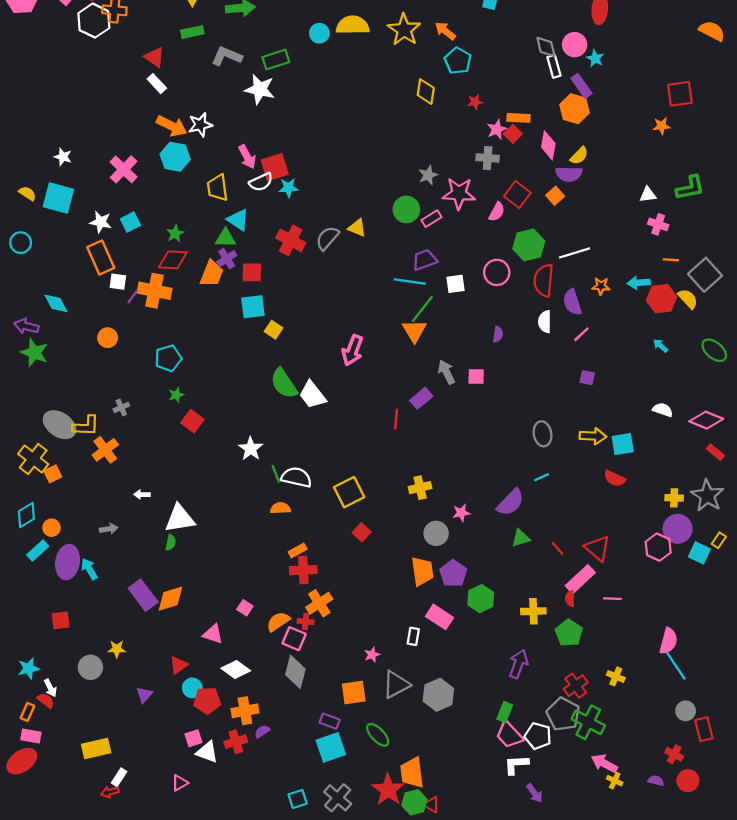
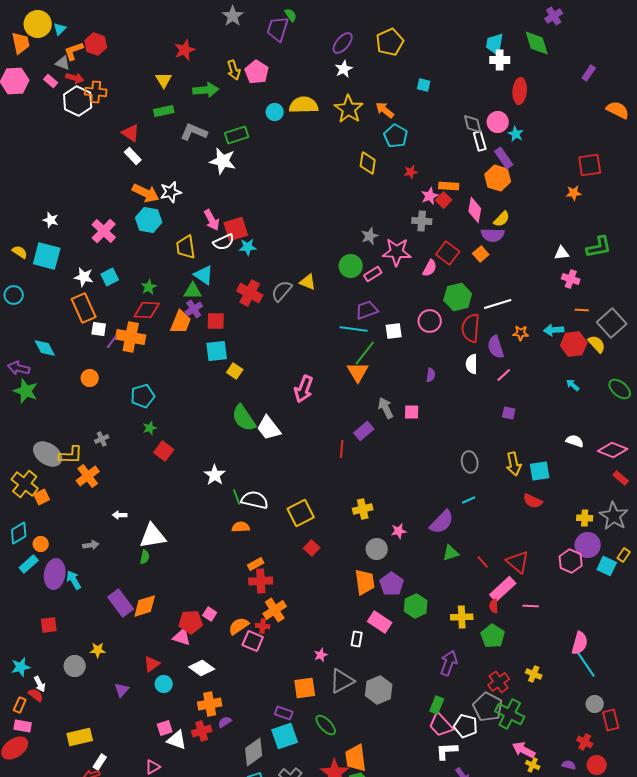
yellow arrow: (593, 436) -> (514, 464), turned 75
gray diamond: (295, 672) -> (254, 752), moved, turned 40
red pentagon: (207, 700) -> (191, 622), moved

